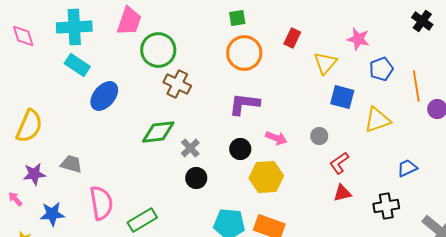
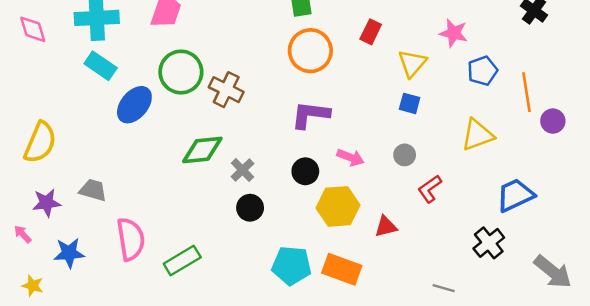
green circle: (158, 50) -> (181, 72), moved
blue square: (342, 97) -> (410, 103), moved, size x0.7
blue trapezoid: (407, 168) -> (515, 195), size x1.5
red triangle: (342, 193) -> (386, 227), moved
black cross: (386, 206) -> (489, 243), turned -30

